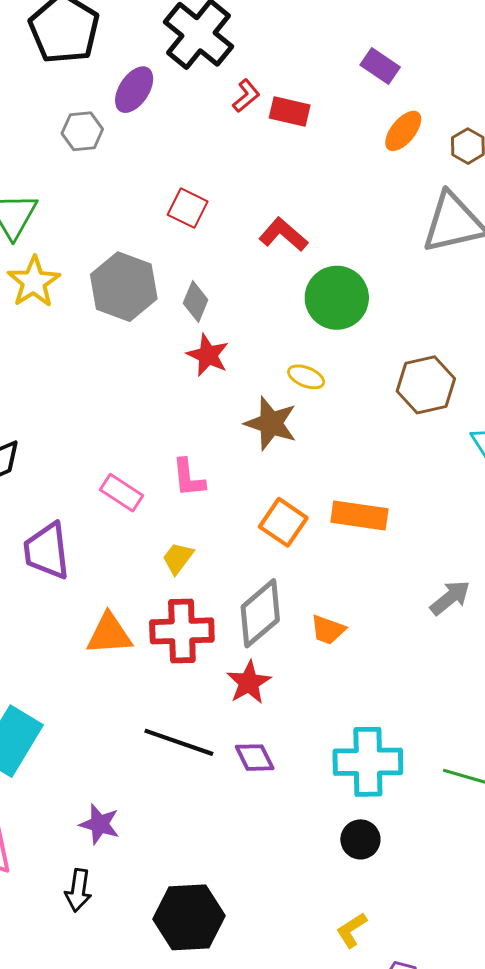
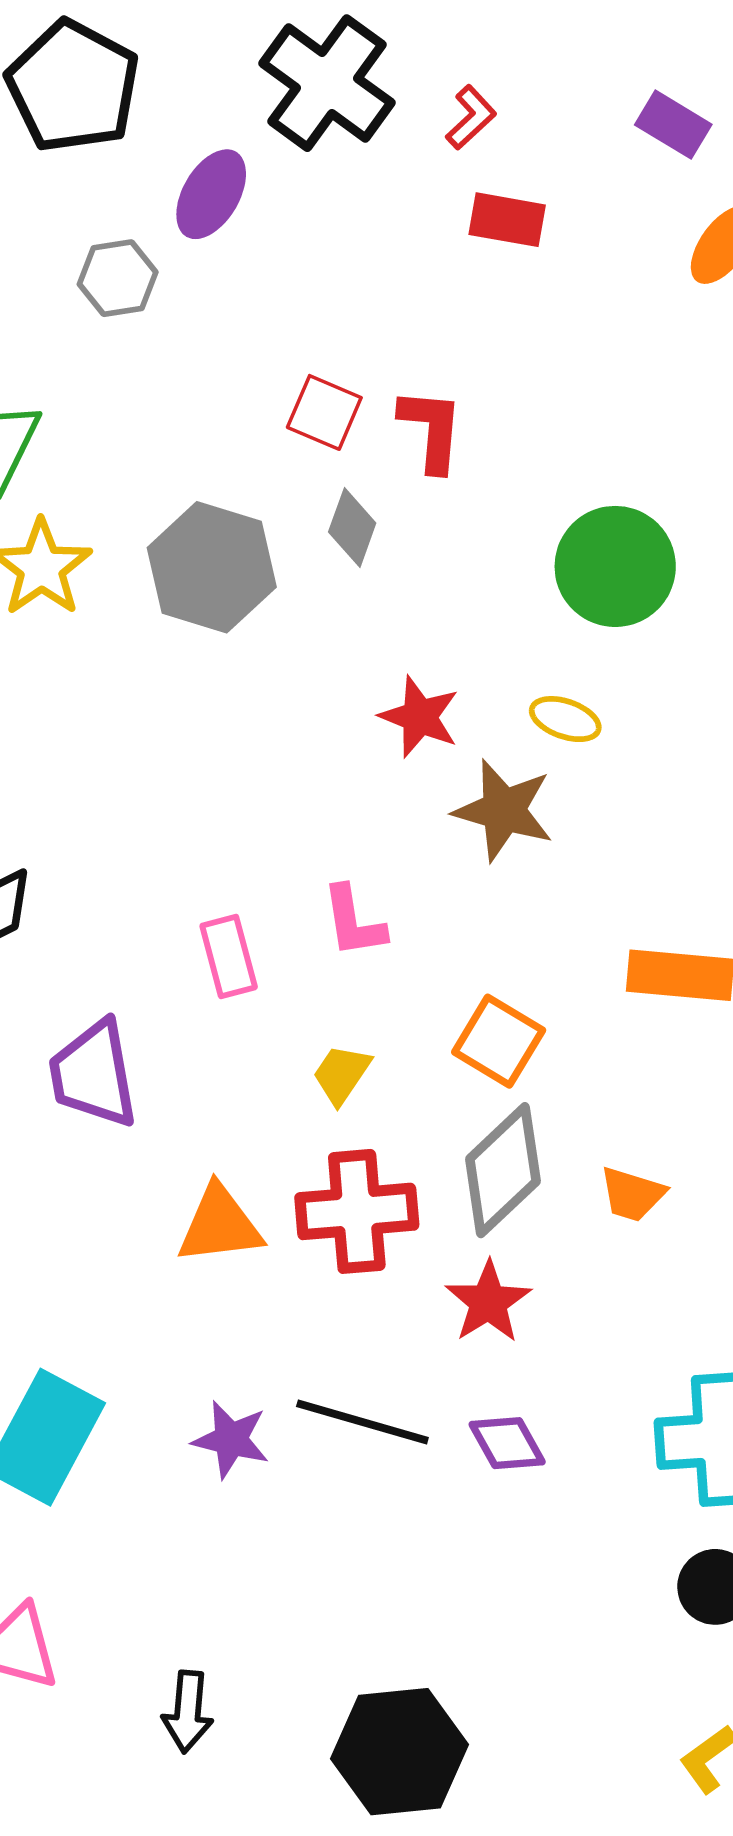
red L-shape: (246, 96) -> (471, 117), moved
red L-shape: (283, 235) -> (431, 430), moved, turned 57
gray diamond: (196, 302) -> (352, 528), moved
red star: (208, 355) -> (420, 717), moved
pink rectangle: (122, 493) -> (229, 956), turned 45
orange square: (283, 522) -> (499, 1041), moved
purple star: (100, 824) -> (231, 1439), moved

